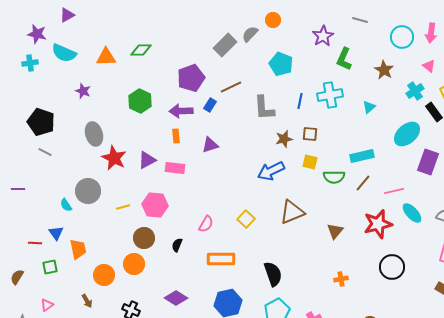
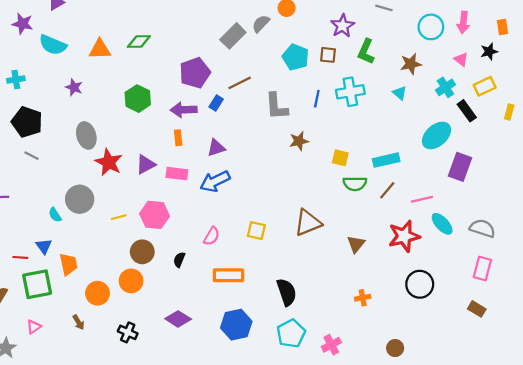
cyan cross: (30, 63) -> (16, 80), moved
brown star: (384, 70) -> (411, 64), turned 30
cyan triangle: (369, 107) -> (400, 93), moved, turned -40
brown square: (310, 134) -> (328, 55), moved
yellow square: (310, 162) -> (340, 158), moved
blue arrow: (271, 171) -> (215, 181), moved
yellow square: (246, 219) -> (256, 231), turned -30
green square: (50, 267) -> (37, 284), size x1.8

